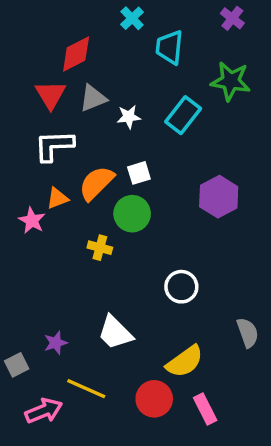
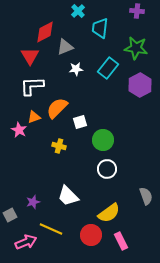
purple cross: (232, 18) -> (137, 11), turned -32
gray triangle: (93, 98) -> (65, 47), moved
white square: (139, 173) -> (80, 122), moved
purple hexagon: (219, 197) -> (140, 85), moved
green circle: (132, 214) -> (103, 140), moved

